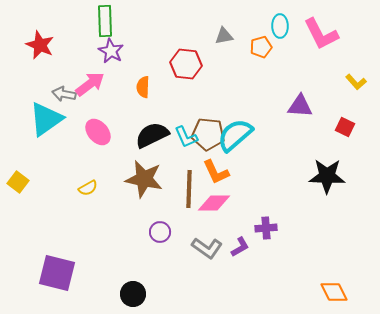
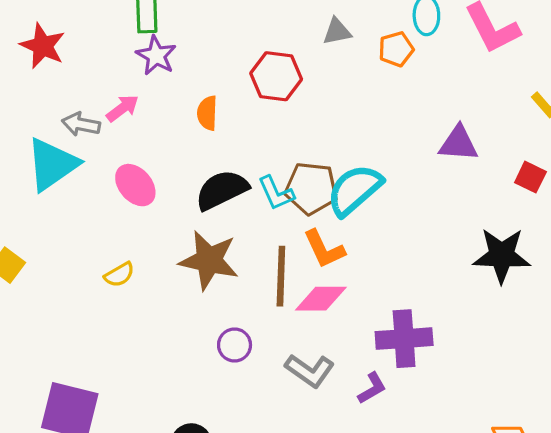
pink arrow: (90, 84) -> (123, 108), size x0.7
purple cross: (266, 228) -> (404, 339), size x1.6
purple L-shape: (240, 247) -> (372, 388), moved

